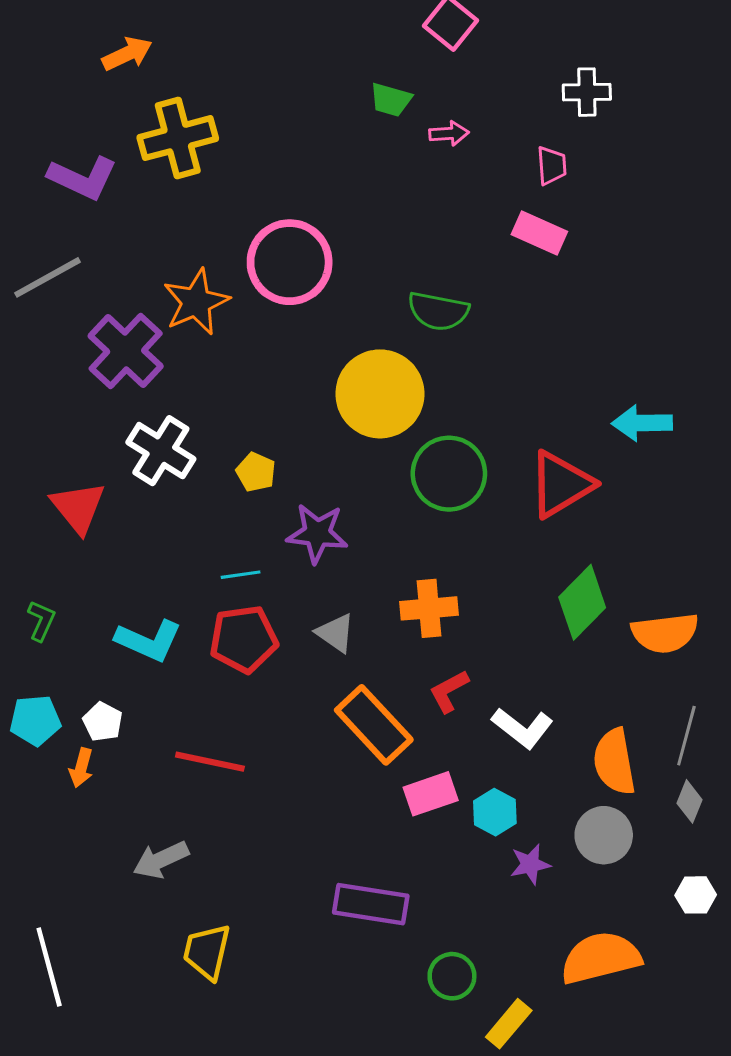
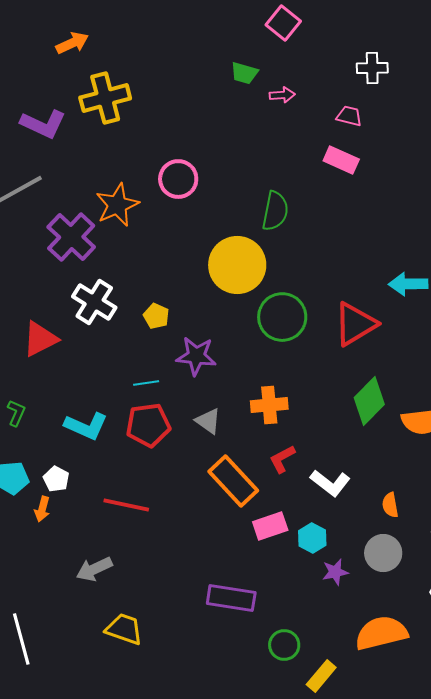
pink trapezoid: (552, 166) -> (349, 116), turned -72
pink circle: (290, 262) -> (178, 179), size x0.7
green semicircle: (438, 311) -> (275, 211), turned -90
red triangle: (78, 507) -> (40, 339), turned 42
orange semicircle: (614, 762) -> (390, 505), size x0.6
yellow trapezoid: (207, 952) -> (124, 629), turned 96

